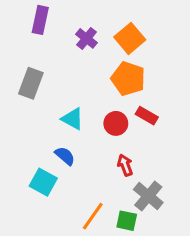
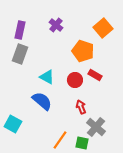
purple rectangle: (40, 20) -> (20, 30), moved
orange square: (130, 38) -> (103, 28), moved
blue semicircle: (65, 156) -> (42, 101), size x1.5
cyan square: (43, 182) -> (13, 124), moved

